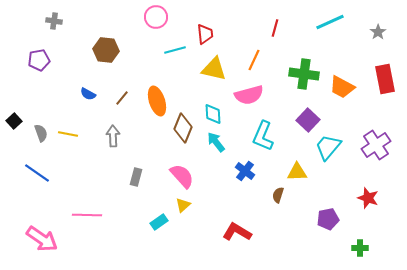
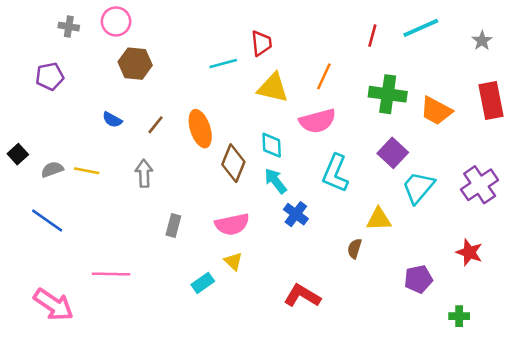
pink circle: (156, 17) -> (116, 21), moved
red line: (275, 28) -> (372, 36), moved
gray semicircle: (41, 133) -> (52, 169), turned -90
blue cross: (245, 171) -> (296, 214), moved
pink semicircle: (182, 176) -> (232, 224), turned 120
yellow triangle: (183, 205) -> (233, 261), turned -35

